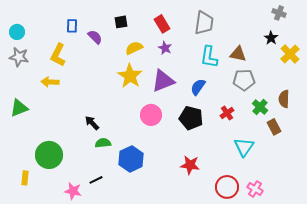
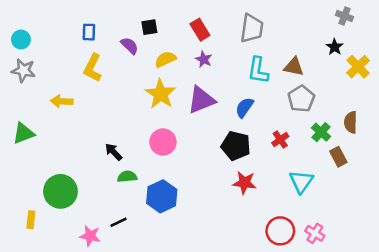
purple semicircle: (95, 37) -> (130, 46), moved
yellow L-shape: (58, 55) -> (93, 68), moved
gray pentagon: (244, 80) -> (301, 99), turned -30
pink circle: (151, 115) -> (163, 142), moved
red star: (190, 165) -> (244, 183), moved

